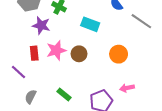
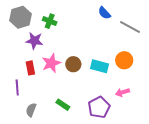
cyan rectangle: (90, 24) -> (99, 66), moved
orange circle: (119, 54) -> (124, 60), moved
purple line: (19, 72) -> (17, 87), turned 49

